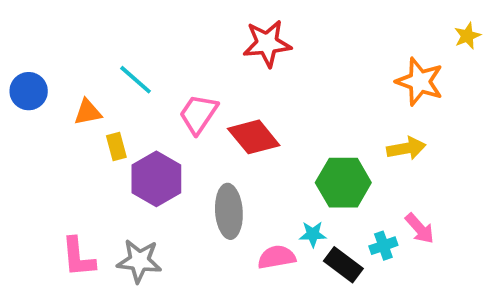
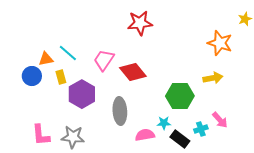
cyan line: (135, 80) -> (68, 53), moved
blue circle: (29, 91) -> (32, 76), moved

